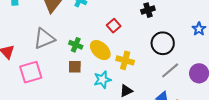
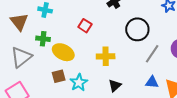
green cross: (76, 45) -> (43, 39), moved
yellow ellipse: (100, 50) -> (63, 52), moved
cyan star: (102, 80) -> (79, 83), moved

